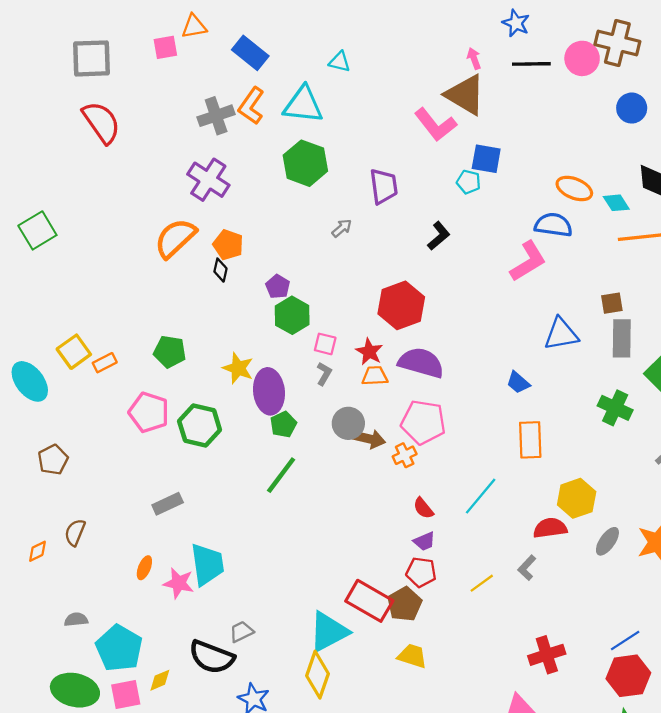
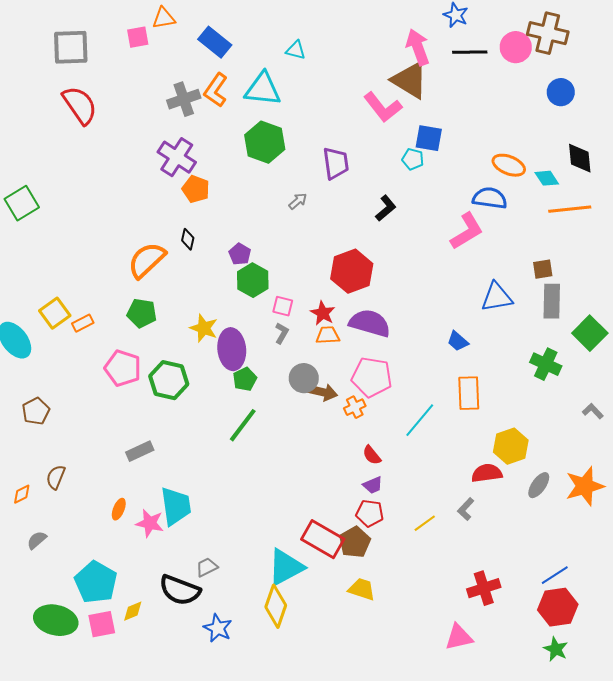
pink arrow: (474, 58) -> (418, 47), size x1.8
orange semicircle: (175, 238) -> (147, 260), moved
orange pentagon: (228, 245) -> (196, 189), moved
cyan line: (481, 496) -> (420, 420), moved
gray semicircle: (76, 620) -> (37, 540), moved, turned -35

